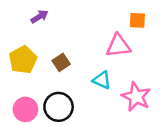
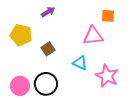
purple arrow: (39, 17) -> (48, 12), moved
yellow pentagon: (23, 60) -> (21, 35), moved, turned -30

